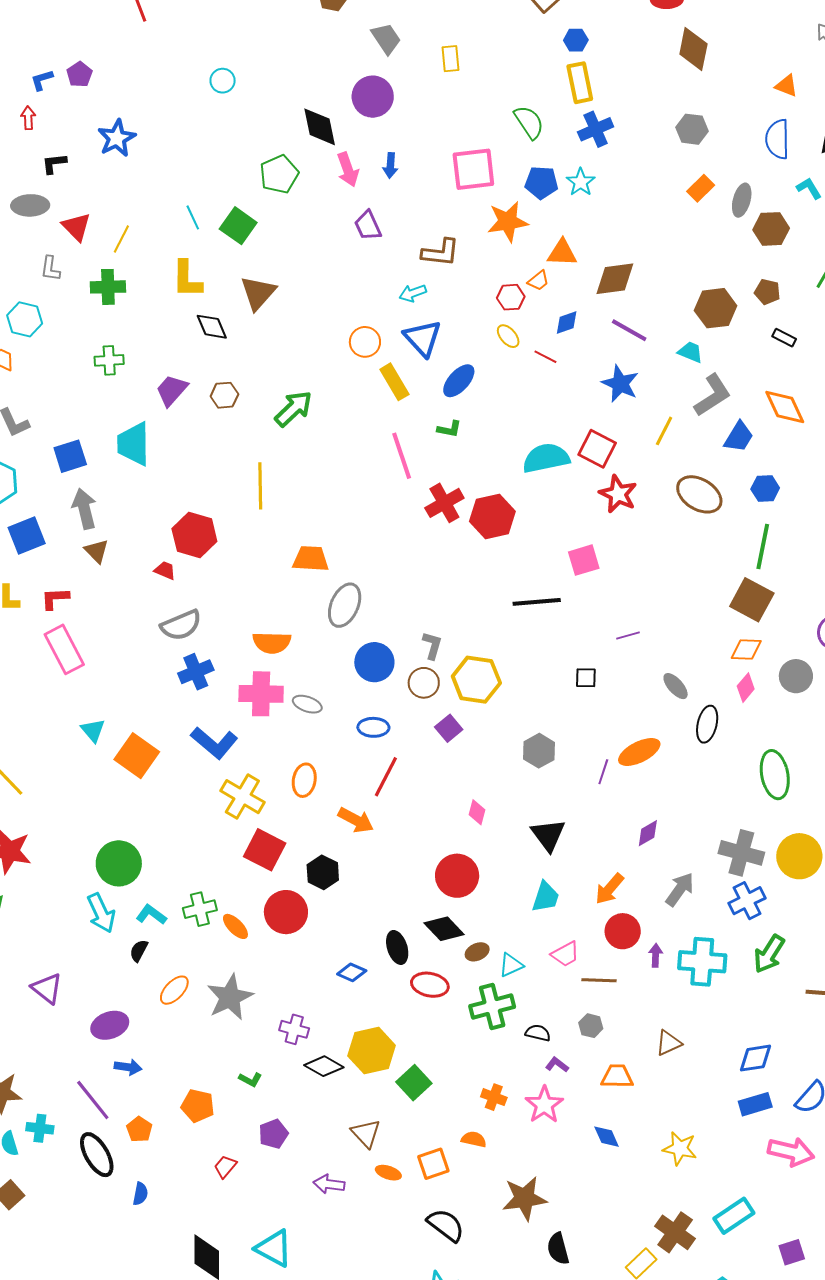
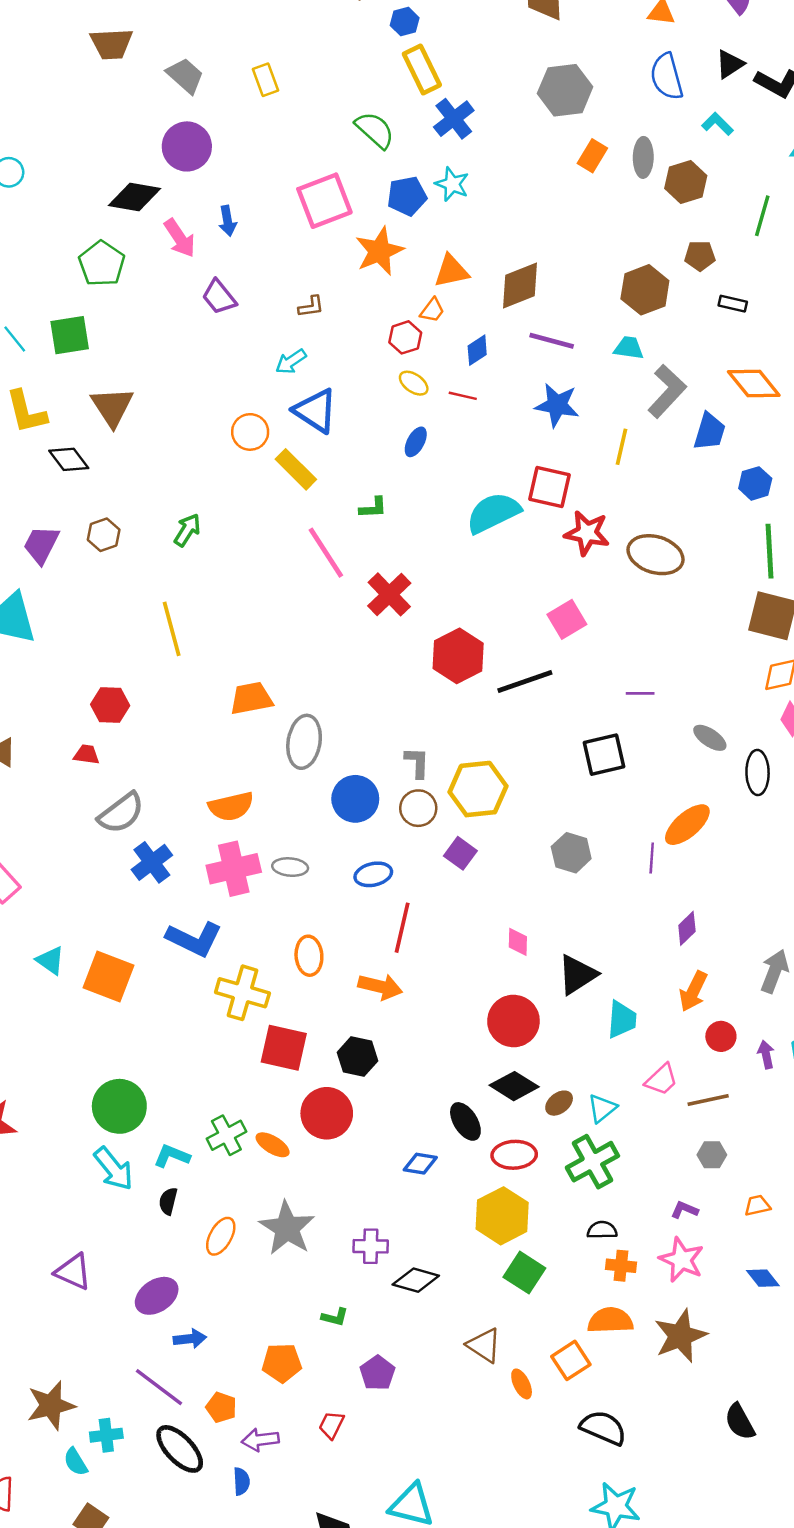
black diamond: (320, 127) -> (135, 197), turned -54
gray hexagon: (692, 129) -> (565, 90), size x1.4
green square: (238, 226) -> (70, 335), turned -30
brown L-shape: (441, 253) -> (311, 307), size x0.6
blue ellipse: (459, 381) -> (416, 442), moved, size x0.7
green arrow: (294, 409) -> (187, 530), size x0.7
brown ellipse: (699, 494) -> (656, 555), moved
red hexagon: (492, 516) -> (458, 656), moved
red hexagon: (194, 535) -> (110, 705), size x0.7
purple line: (628, 635) -> (640, 693), turned 30
black square: (586, 678) -> (604, 755), size x1.6
purple diamond: (648, 833) -> (687, 928), moved
black triangle: (548, 835) -> (577, 975), moved, turned 48
red circle: (623, 931) -> (721, 1036), size x0.7
black semicircle: (538, 1033) -> (602, 1230), moved
yellow hexagon: (372, 1051) -> (502, 1216), moved
orange trapezoid: (617, 1076) -> (757, 1205), size x0.7
orange semicircle: (474, 1139) -> (610, 1320), size x1.5
orange ellipse: (388, 1173) -> (522, 1384), turned 60
purple arrow: (329, 1184) -> (260, 1440), moved
brown star: (525, 1198) -> (680, 1336), moved

